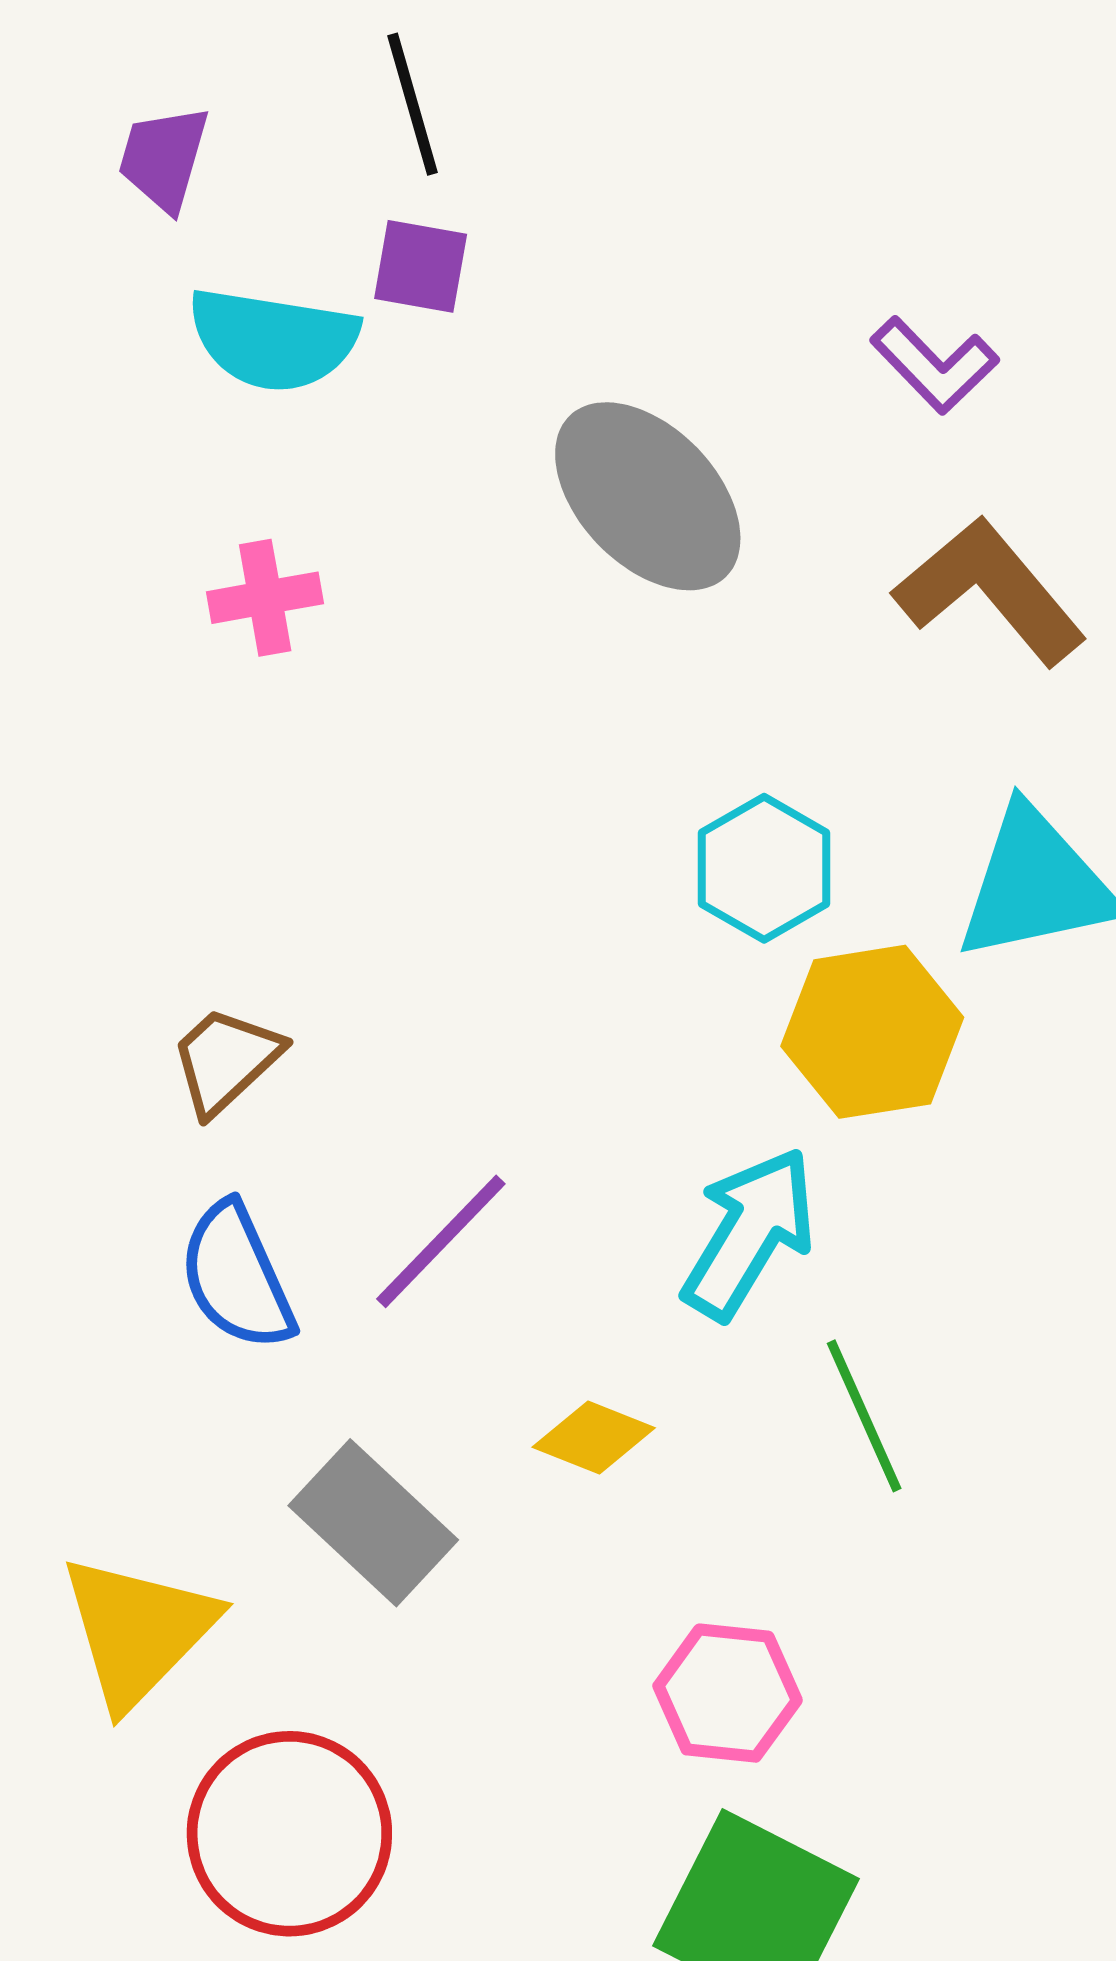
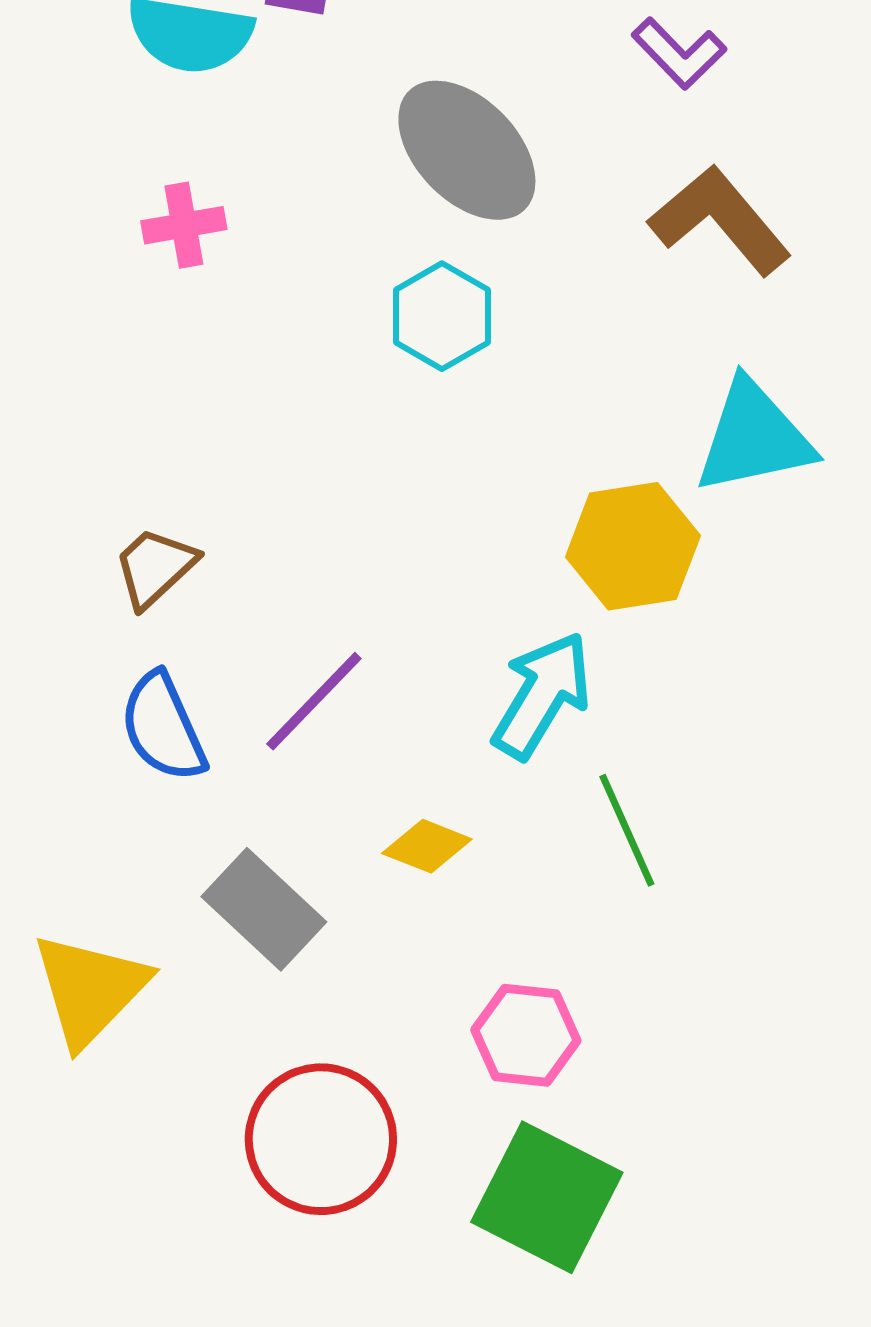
cyan hexagon: (764, 868) -> (442, 316), moved
red circle: (289, 1834) -> (321, 1139), moved

